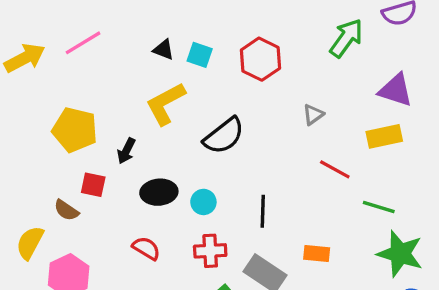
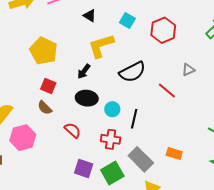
black triangle: (164, 50) -> (90, 16), moved
black arrow: (126, 151) -> (84, 71), moved
red line: (335, 169) -> (167, 91), moved
brown semicircle: (66, 210) -> (45, 108), moved
black line: (263, 211) -> (134, 119), moved

